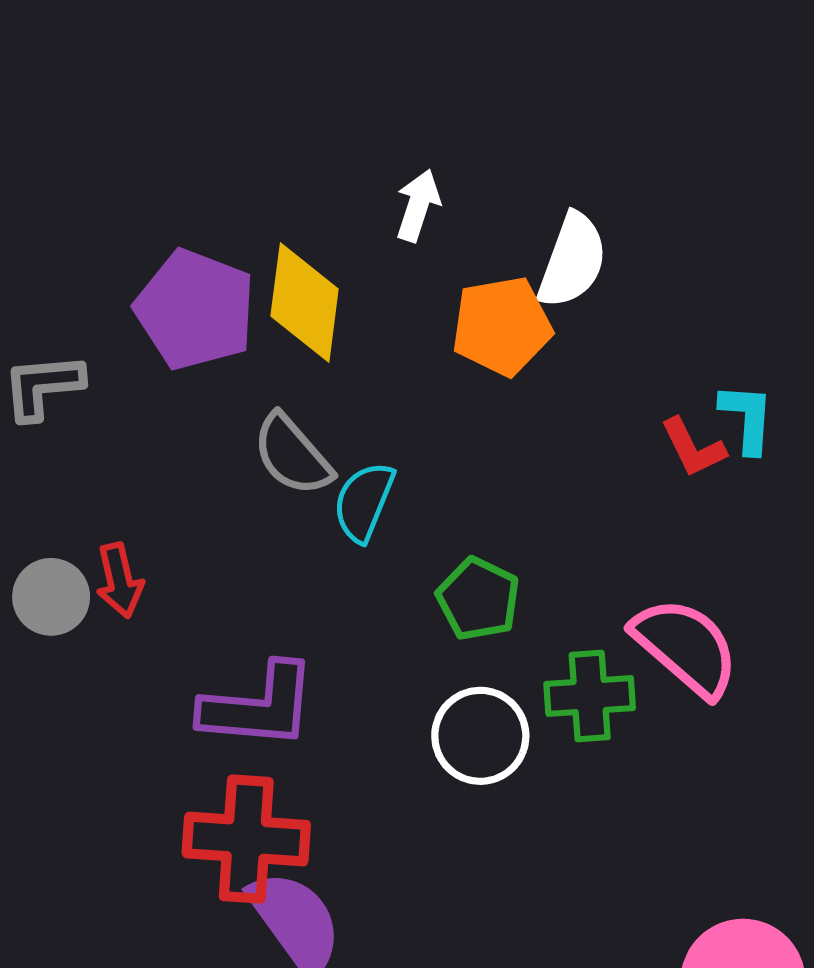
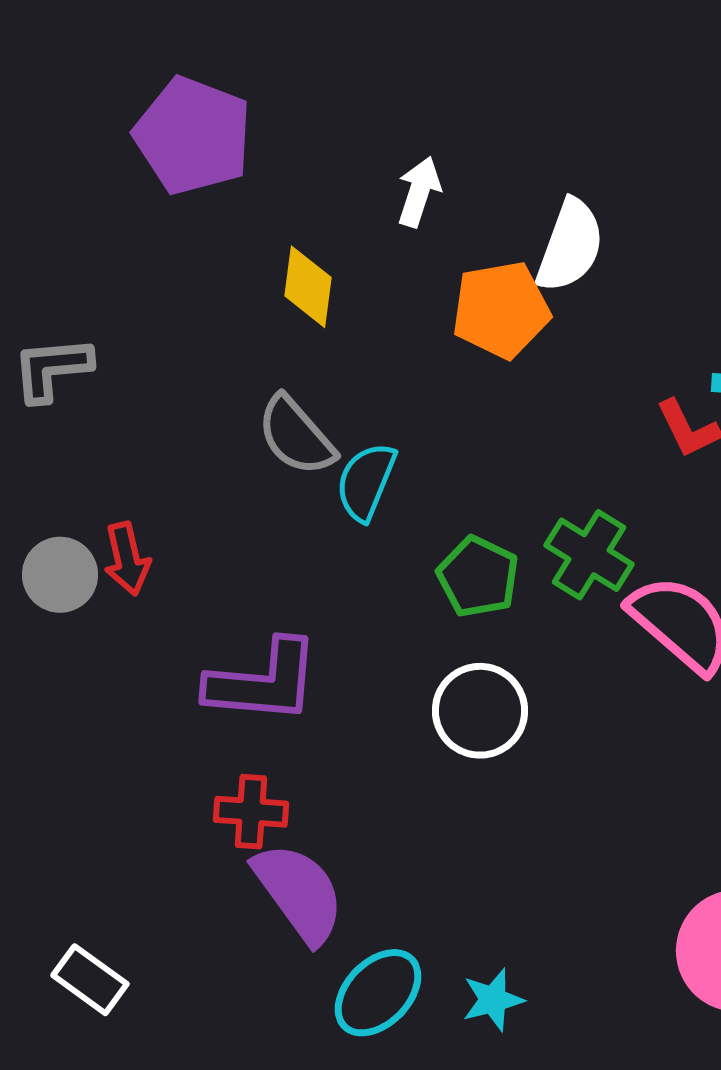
yellow diamond: (305, 303) -> (308, 287), size x0.7
purple pentagon: (195, 310) -> (193, 136), moved
green cross: (590, 696) -> (589, 555), moved, turned 36
red cross: (246, 839) -> (251, 812), size x0.6

